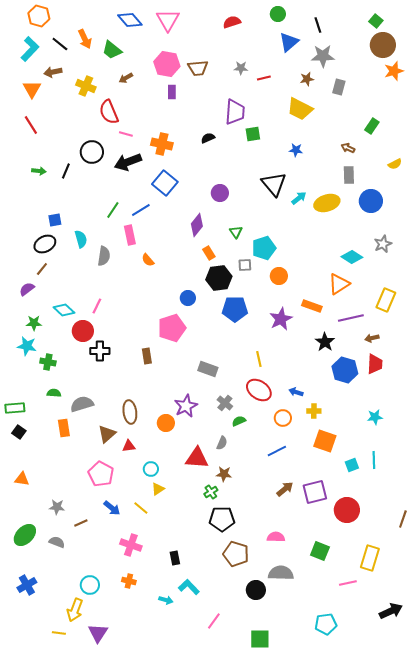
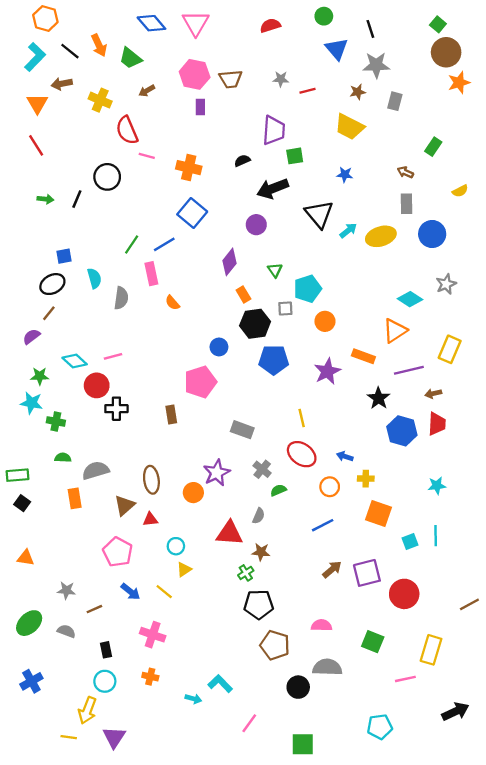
blue triangle: (289, 42) -> (337, 49), turned -30
black arrow: (128, 162) -> (273, 189), moved
pink line: (97, 306) -> (113, 356), turned 49
brown line: (403, 519) -> (469, 604), turned 42
black rectangle: (175, 558) -> (106, 650), moved

